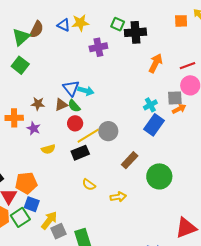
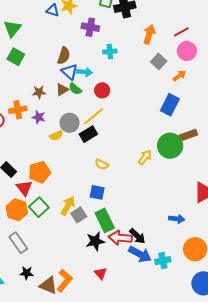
brown semicircle: (37, 29) -> (64, 56), moved
purple cross: (98, 47) -> (90, 27), turned 30
gray square: (175, 98) -> (159, 61), moved, turned -35
cyan cross: (150, 105) -> (110, 52), moved, turned 32
red circle: (75, 123) -> (102, 90), moved
blue rectangle: (154, 125) -> (170, 105), moved
gray circle: (108, 131) -> (70, 123), moved
brown rectangle: (130, 160) -> (188, 135), moved, turned 36
yellow arrow: (118, 197) -> (145, 157), moved, turned -35
blue square: (32, 204) -> (97, 192), moved

